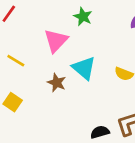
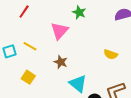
cyan triangle: (84, 68) -> (78, 84), moved

